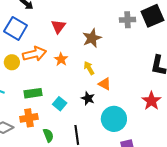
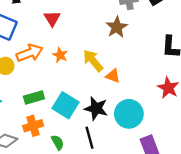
brown star: (92, 38) -> (117, 27), moved
yellow arrow: (89, 68) -> (93, 61), size x1.5
black star: (88, 98) -> (96, 108), moved, size x1.5
cyan square: (60, 104) -> (66, 105), size x1.6

